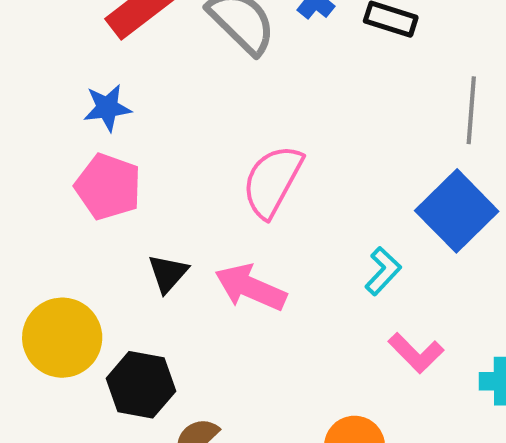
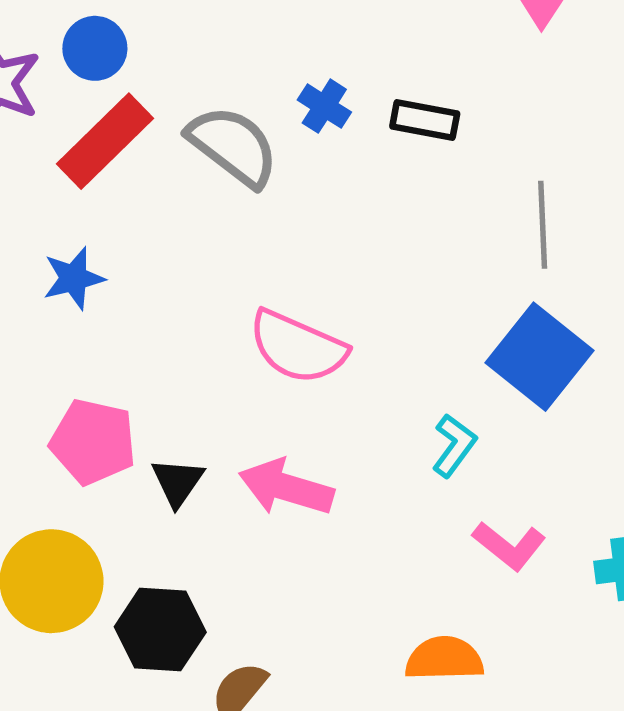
pink semicircle: (272, 181) -> (298, 347), turned -88
pink pentagon: (108, 187) -> (93, 442), moved

